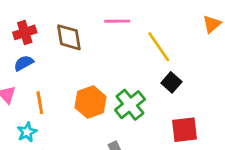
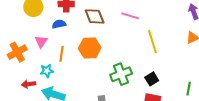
brown diamond: (69, 37) -> (95, 16), turned -30
black square: (171, 82) -> (152, 79), moved
orange hexagon: (90, 102) -> (90, 48), moved

